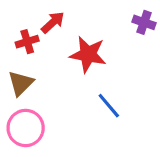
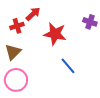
purple cross: (144, 22) -> (90, 22), moved

